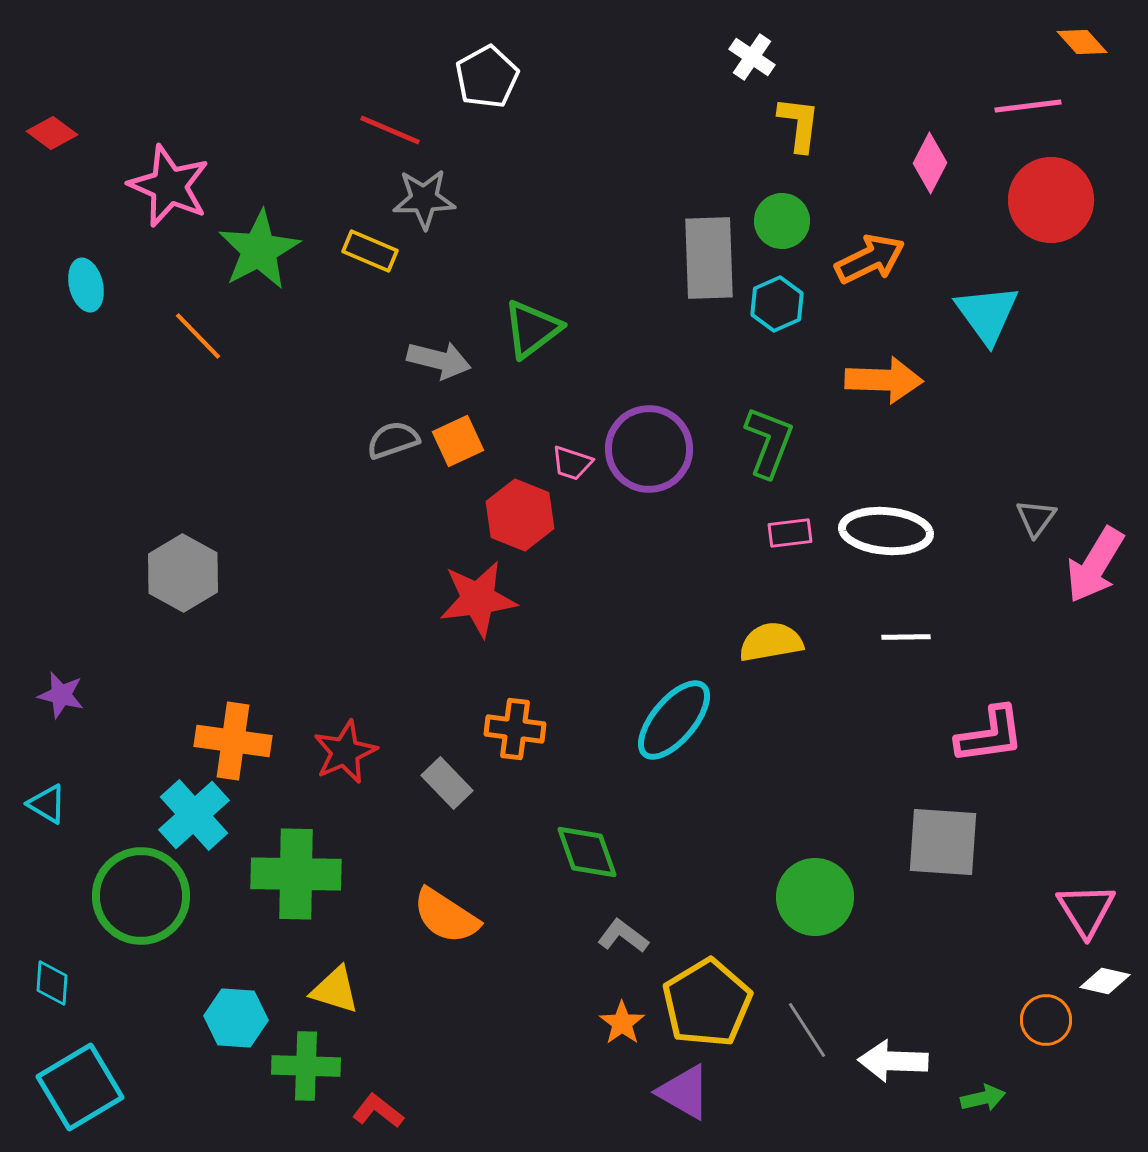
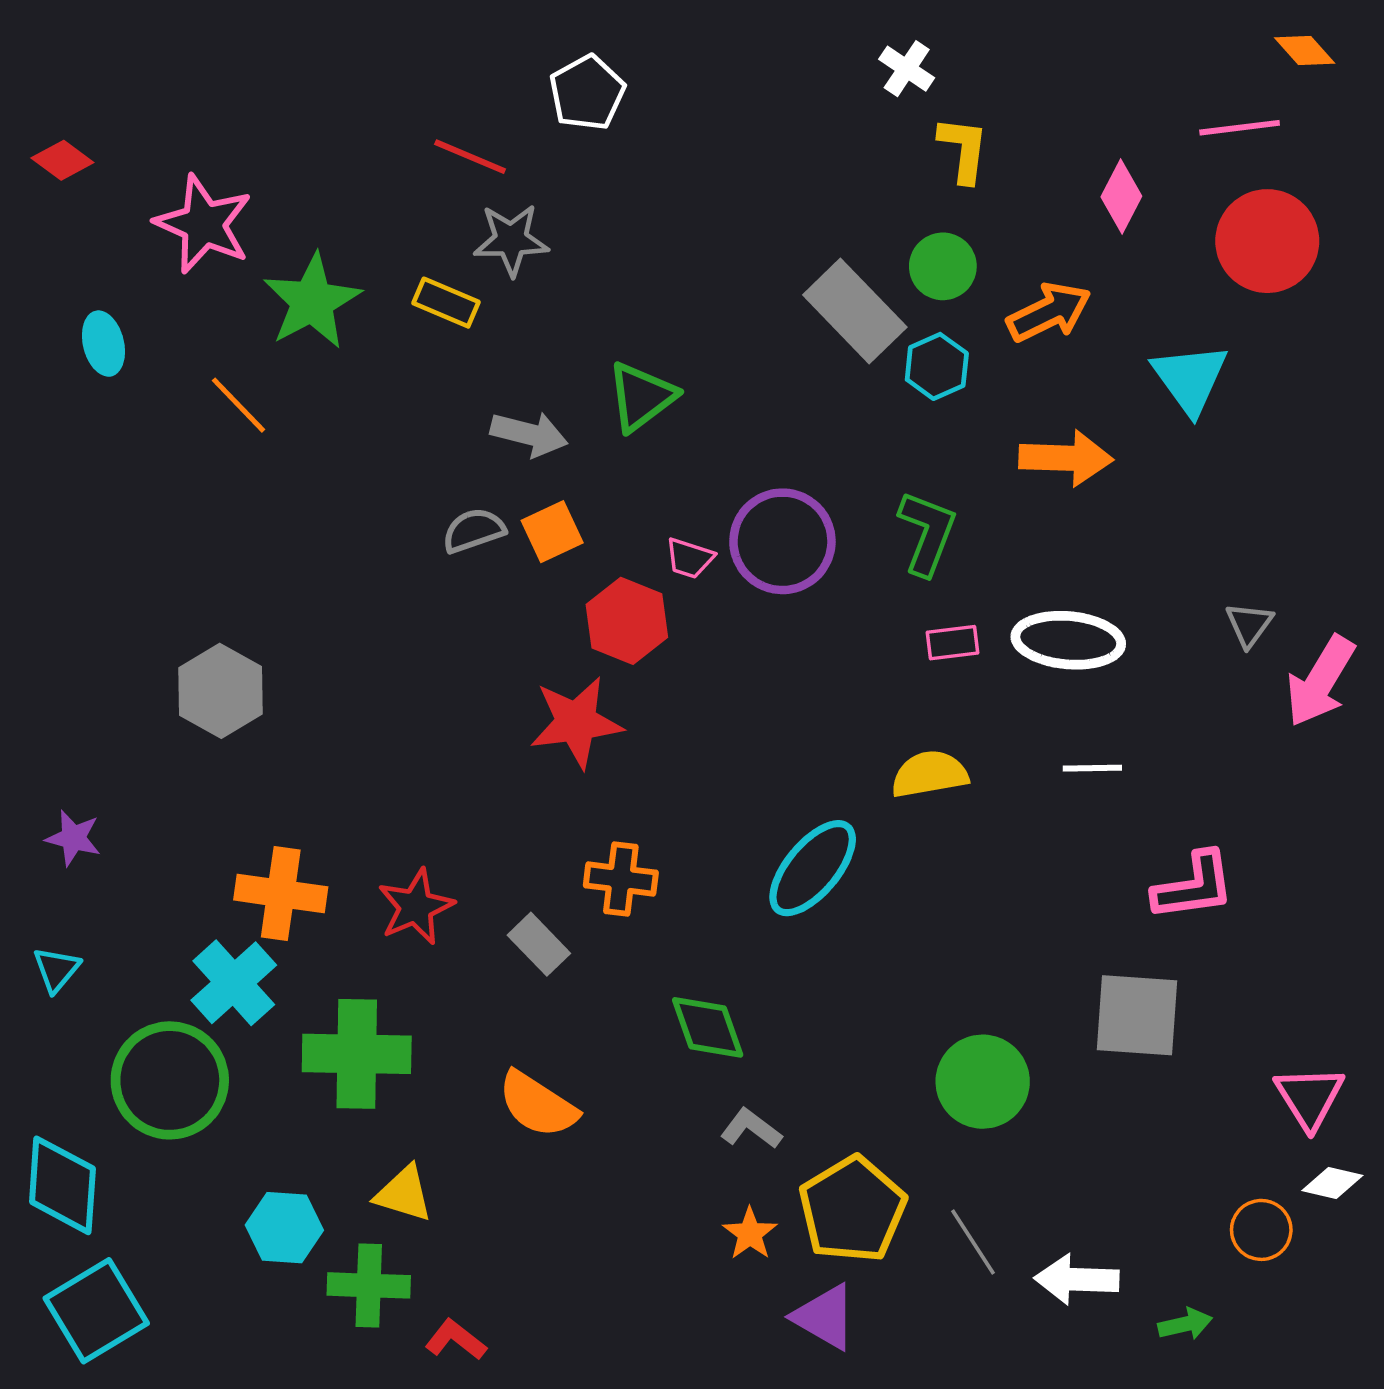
gray rectangle: (709, 258) -> (855, 311), turned -42
cyan triangle: (47, 804) -> (56, 969), turned 39
cyan diamond: (52, 983) -> (62, 1185), size x1.8

